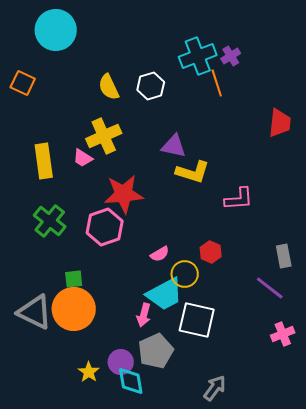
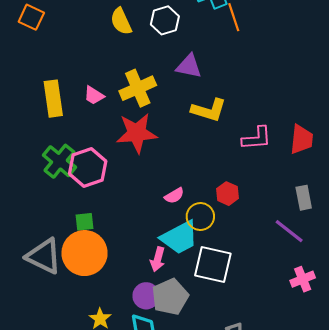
red trapezoid: (280, 123) -> (302, 139), moved
yellow cross: (104, 136) -> (138, 88), moved
purple triangle: (174, 146) -> (189, 66), moved
pink hexagon: (105, 227) -> (88, 167), moved
purple circle: (121, 362) -> (146, 296), moved

